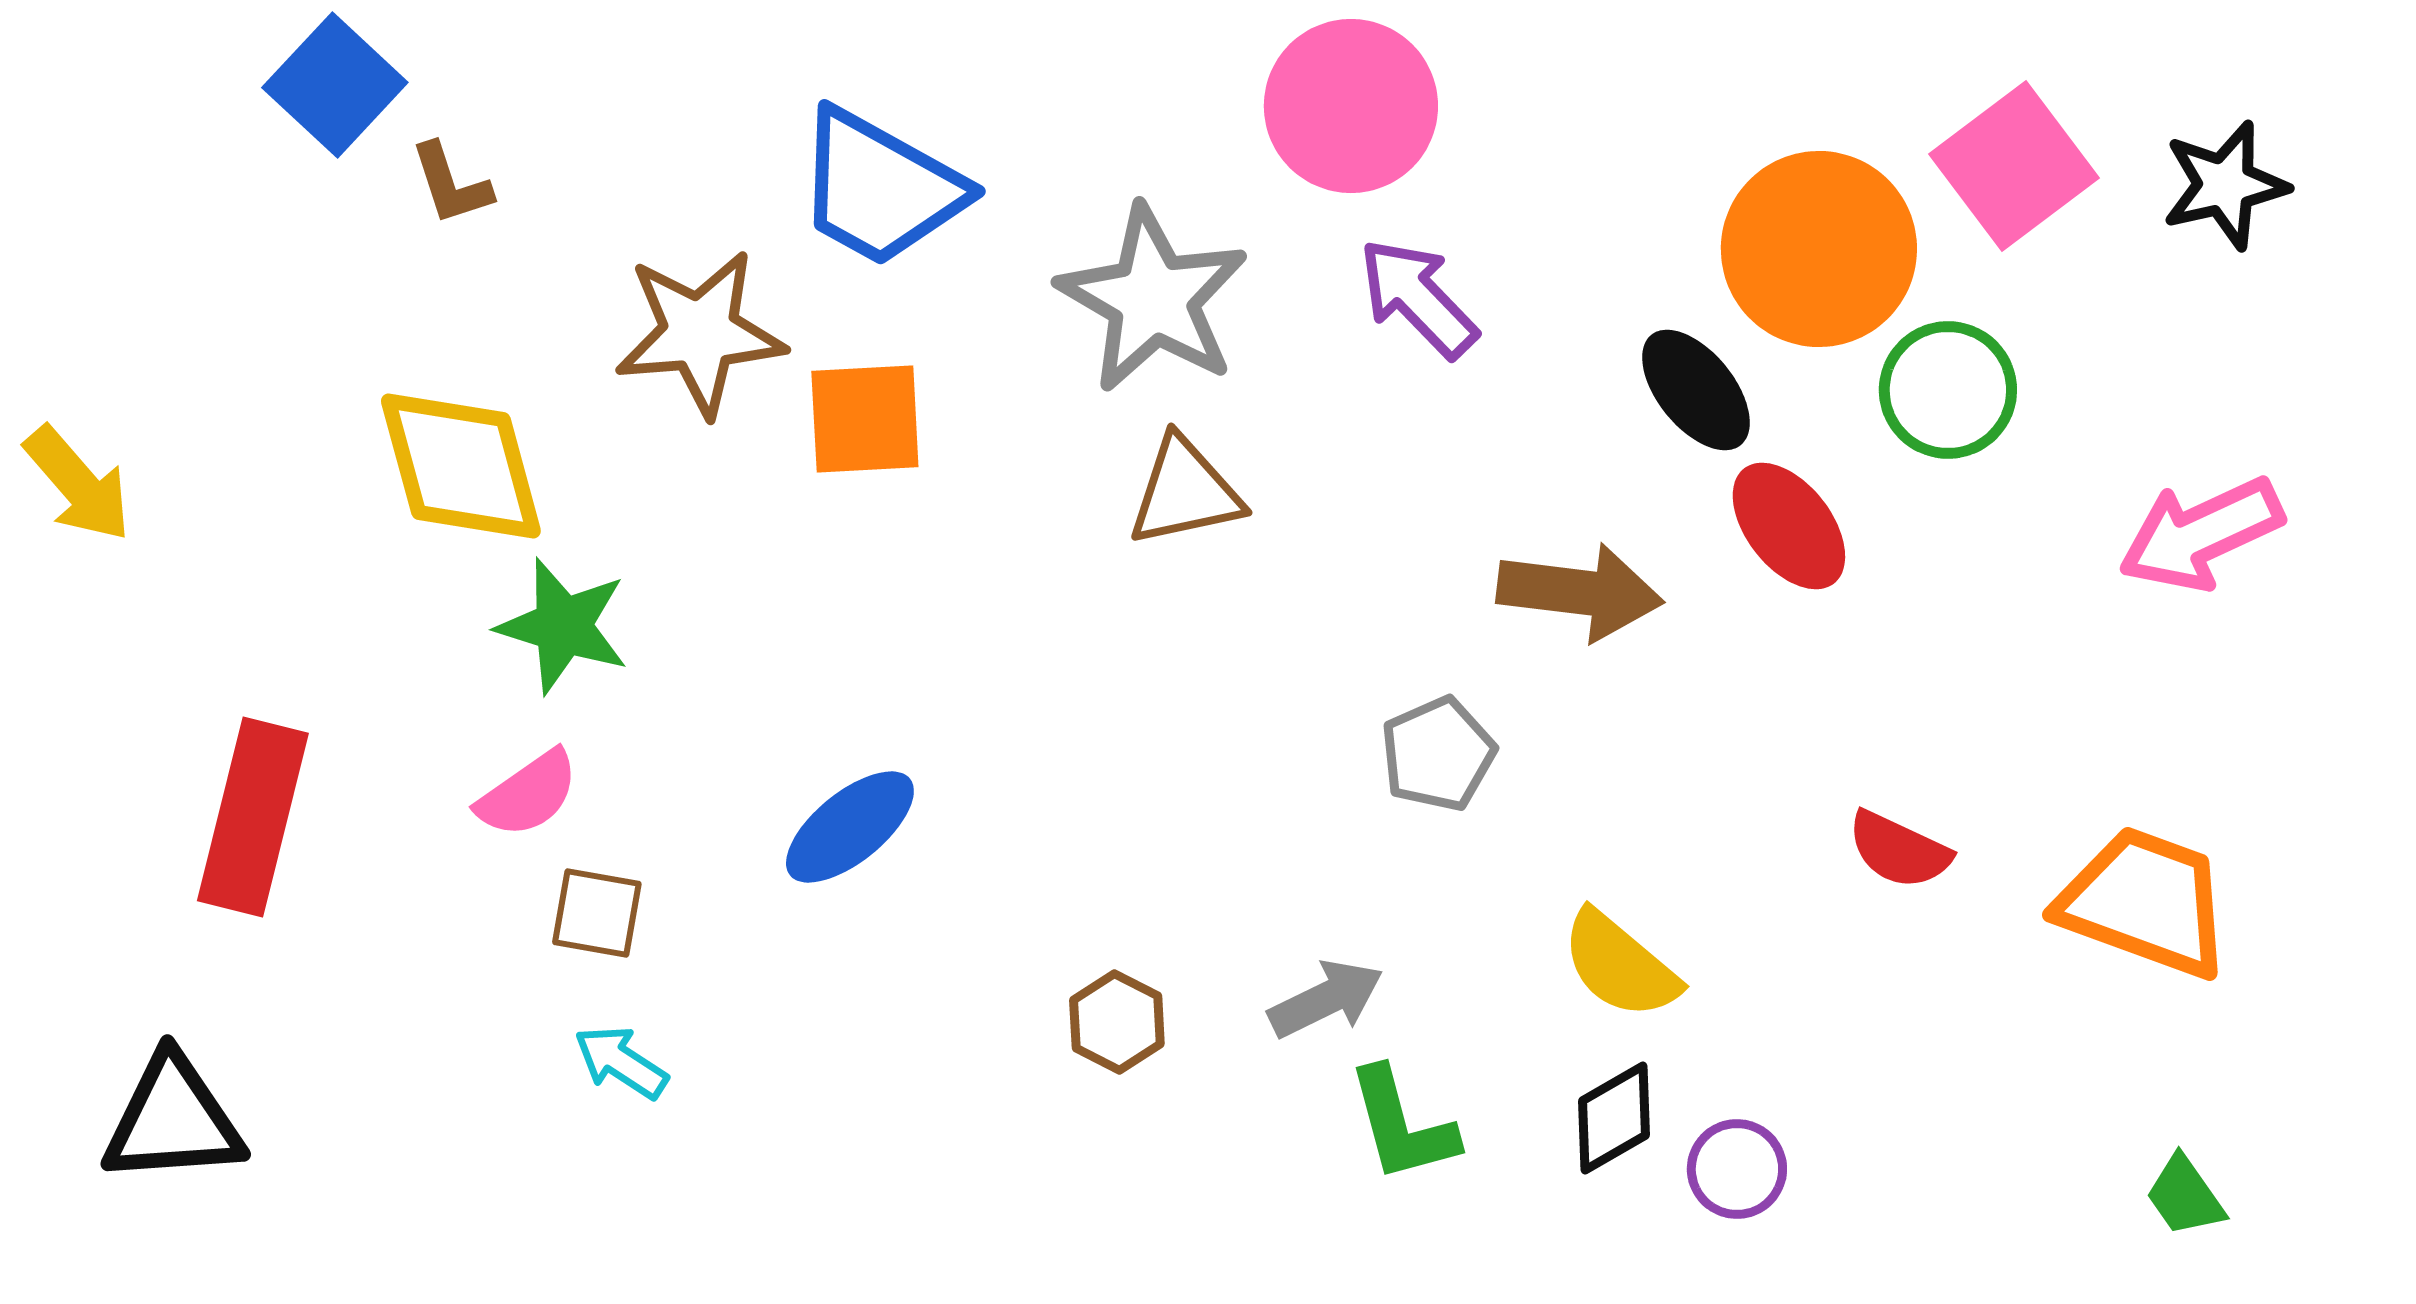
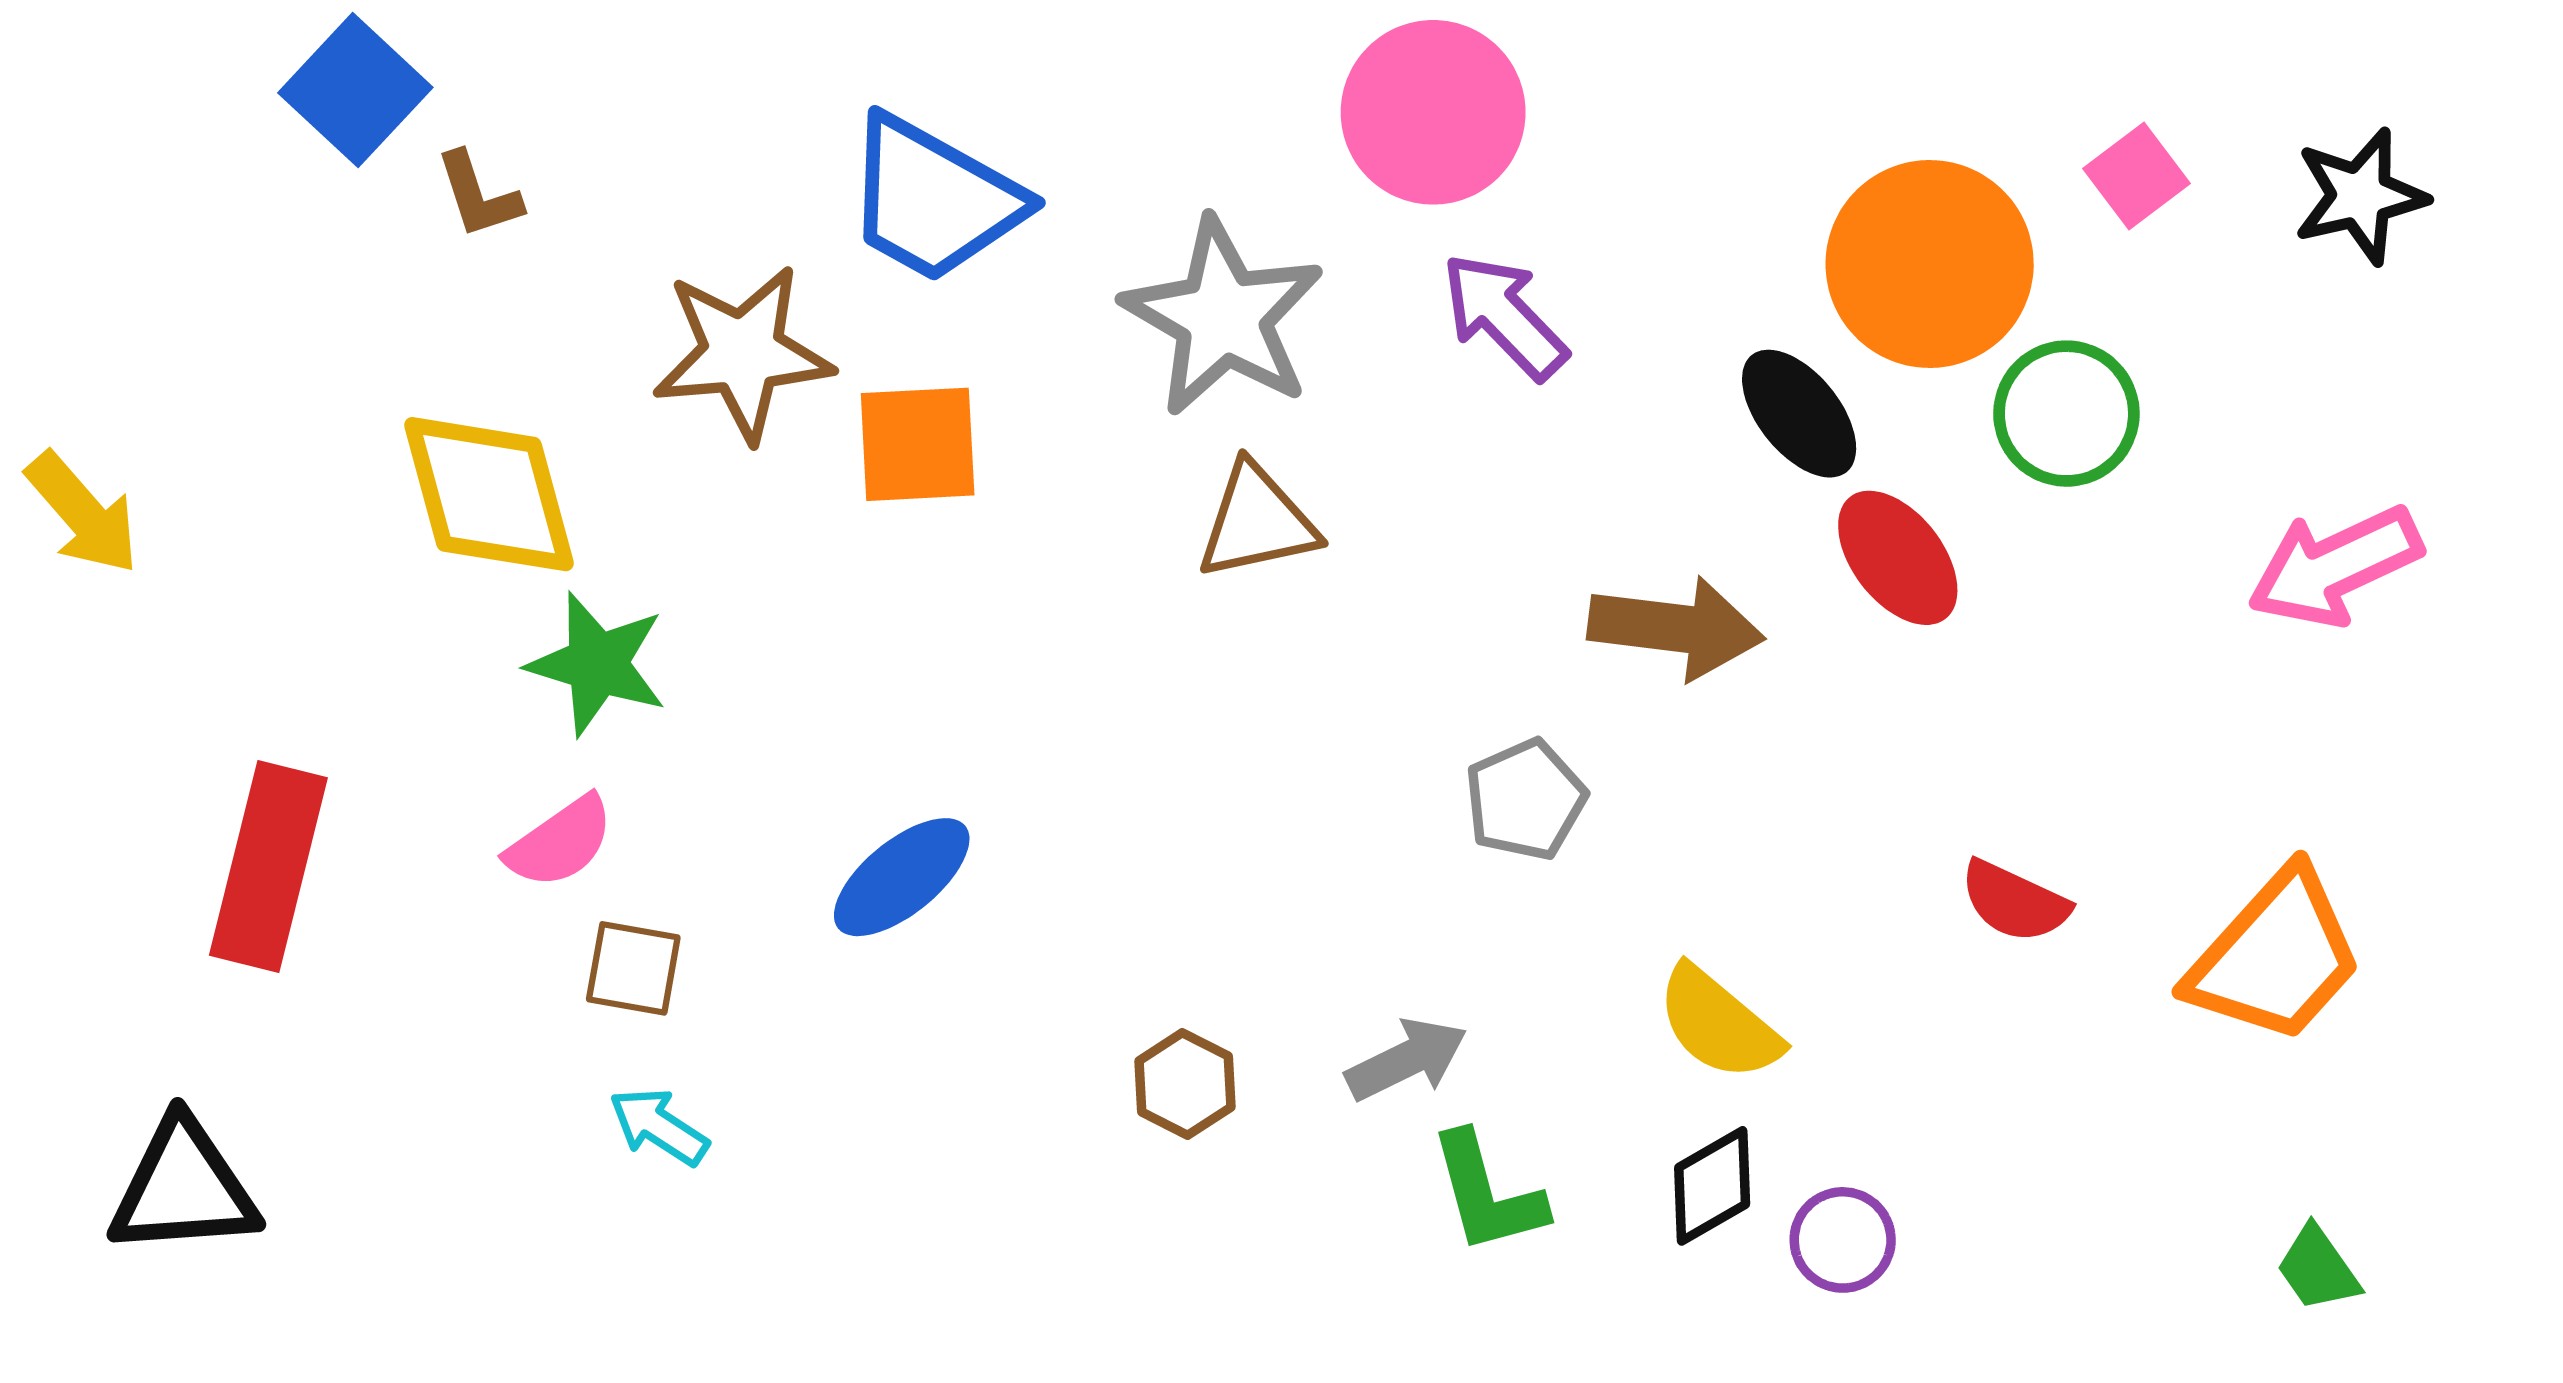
pink square: (2014, 166) -> (2136, 176), size x0.6
orange trapezoid: (2145, 902) -> (2275, 957), turned 112

